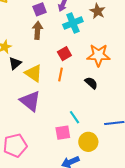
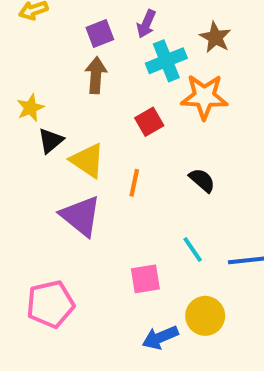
orange star: (98, 55) -> (204, 97), moved
orange line: (60, 74) -> (134, 183), moved
cyan line: (75, 117) -> (193, 249), moved
yellow circle: (88, 142) -> (205, 316), moved

